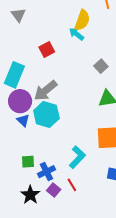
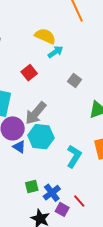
yellow semicircle: (82, 20) -> (45, 36), moved, turned -75
cyan arrow: (77, 34) -> (55, 52), turned 119
gray square: (101, 66) -> (75, 81), moved
cyan L-shape: (77, 157) -> (74, 156), moved

